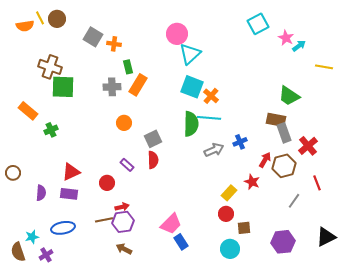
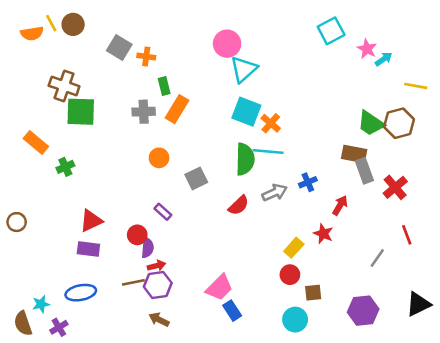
red semicircle: (153, 160) -> (239, 205), moved, turned 48
brown hexagon: (284, 166) -> (399, 123), moved
purple semicircle: (41, 193) -> (147, 248), moved

